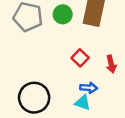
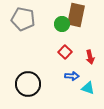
green circle: (63, 14) -> (62, 24), moved
cyan triangle: (83, 103) -> (88, 88), moved

